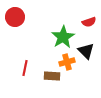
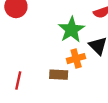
red line: (25, 68) -> (18, 80), moved

